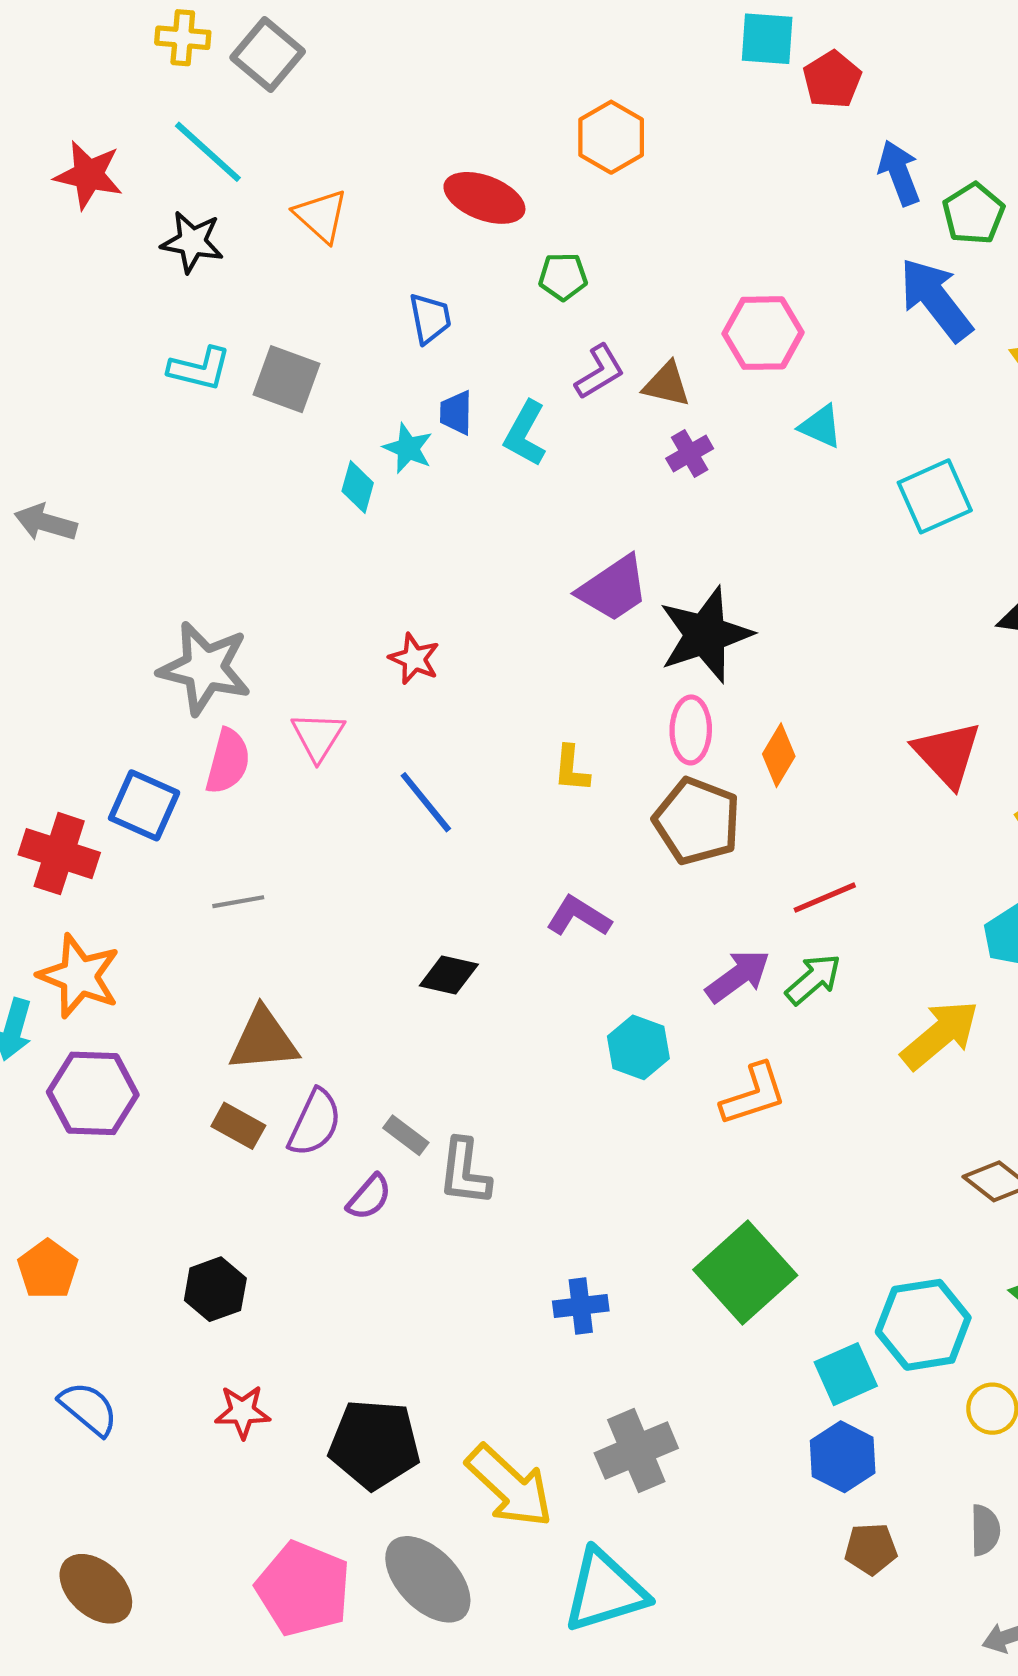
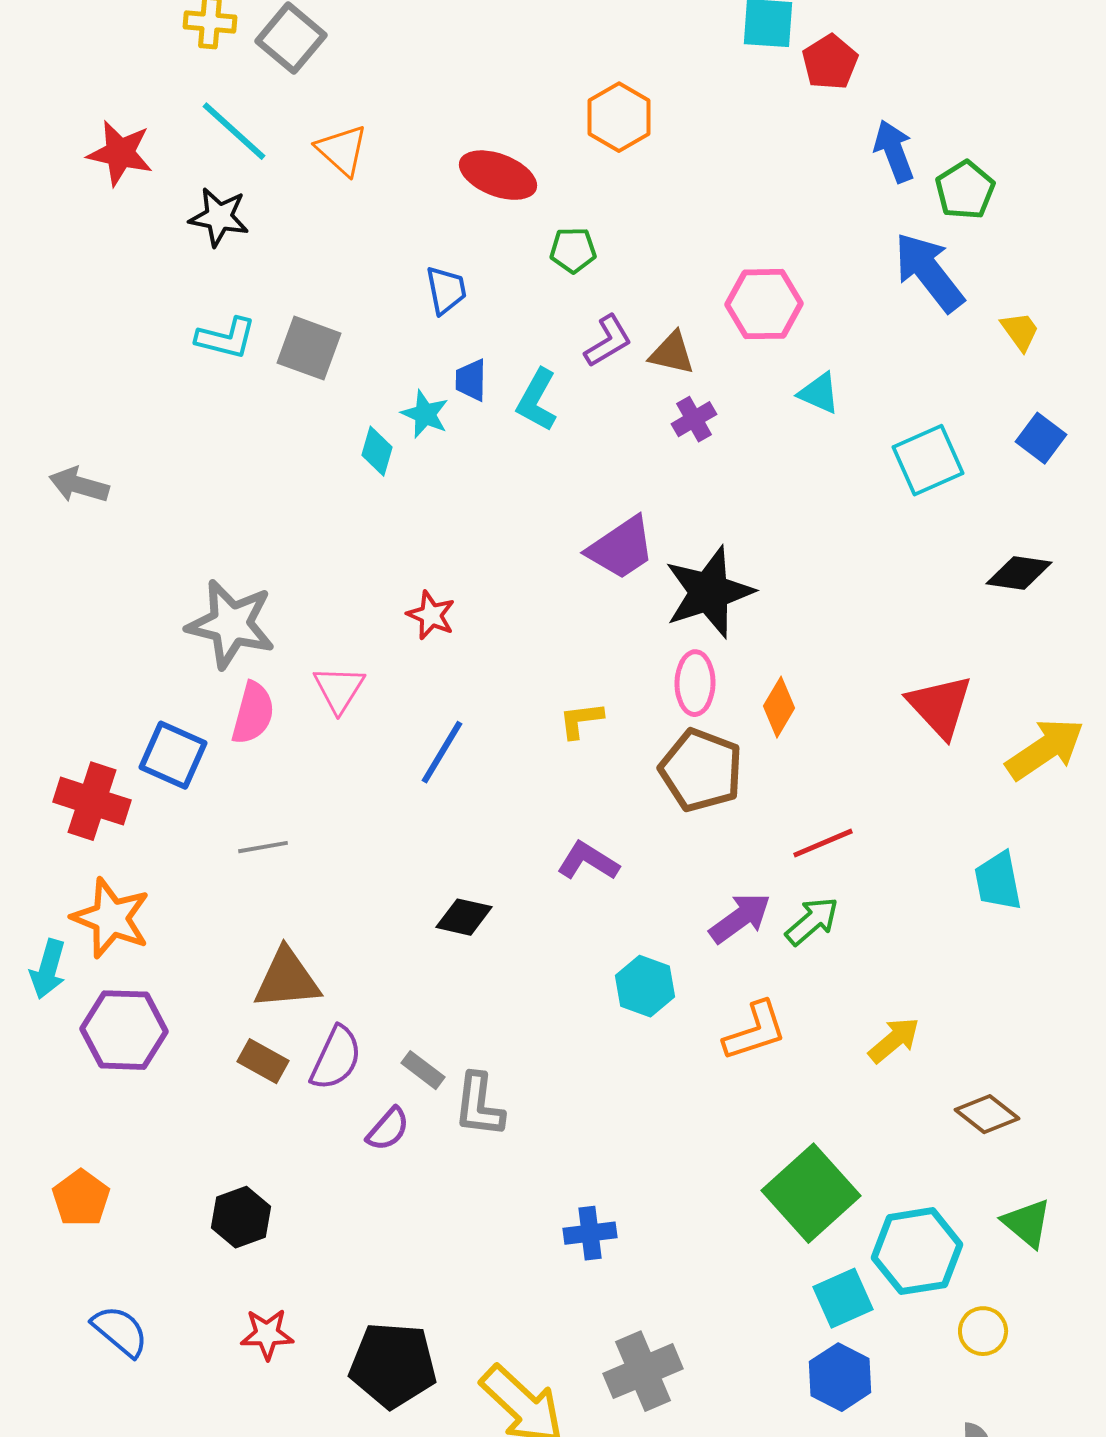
orange triangle: (321, 216) -> (342, 150), moved
yellow L-shape: (571, 769) -> (581, 720), turned 78
blue line: (426, 802) -> (442, 752), turned 70
yellow arrow: (940, 1035) -> (894, 1040), moved, size x0.7
green square: (745, 1272) -> (811, 1193), moved

